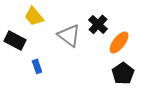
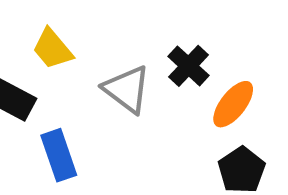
blue rectangle: (37, 66) -> (59, 155), size x1.6

